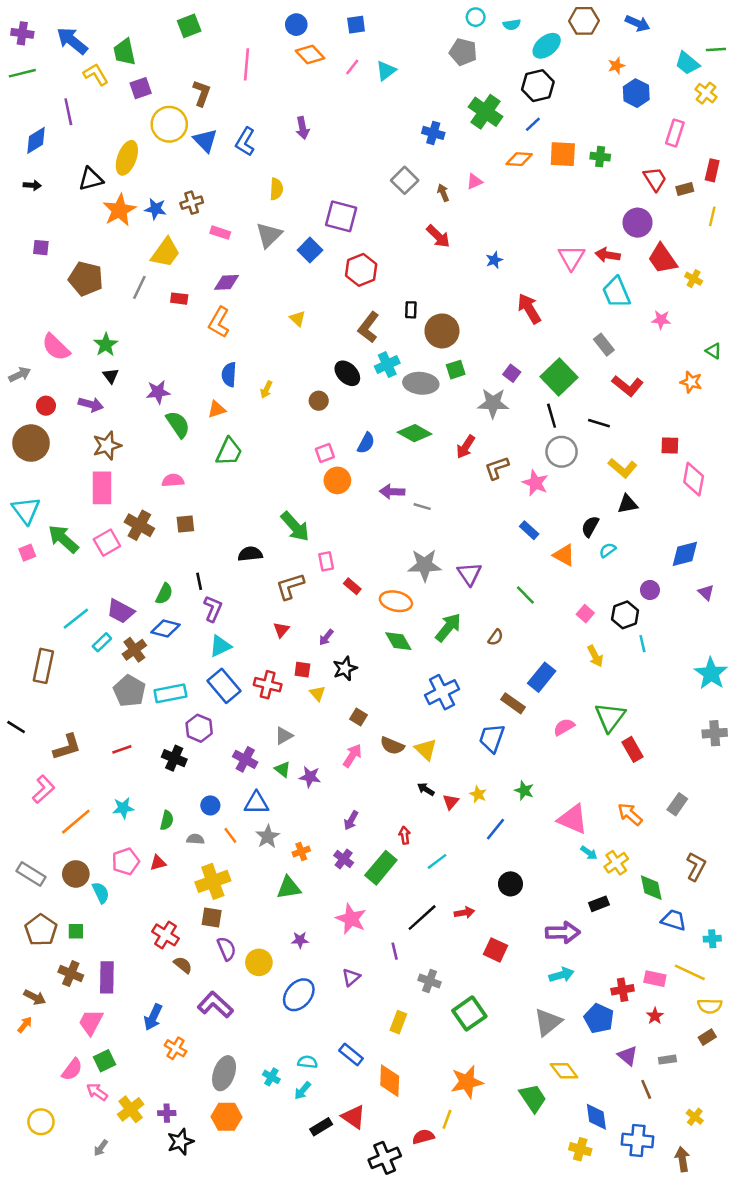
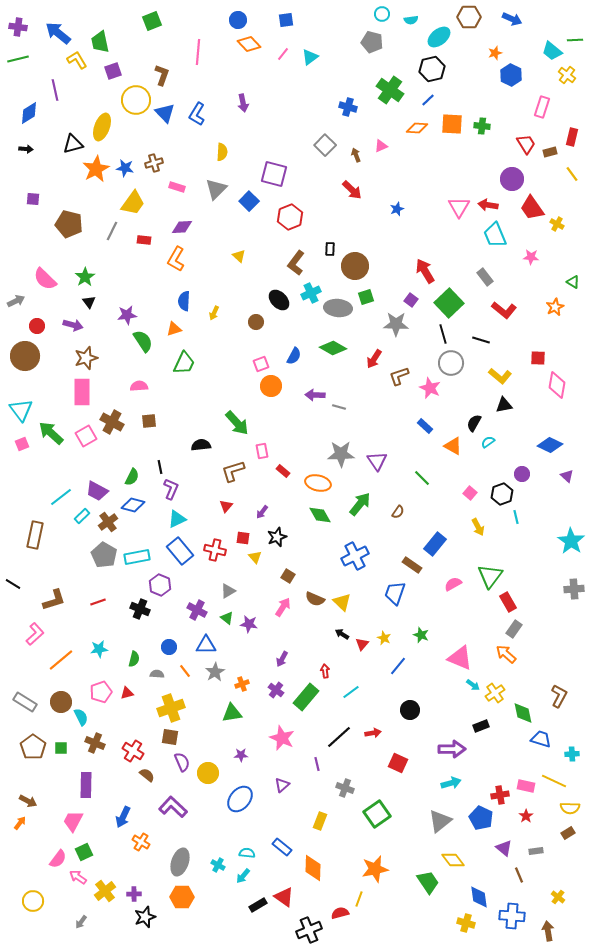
yellow line: (712, 216) -> (572, 174), turned -49
red arrow: (529, 309) -> (425, 271), moved
orange star: (691, 382) -> (555, 307), turned 30
blue diamond: (685, 554) -> (550, 445), turned 40
gray rectangle: (677, 804) -> (514, 629), moved
brown cross: (71, 974) -> (95, 743), moved

